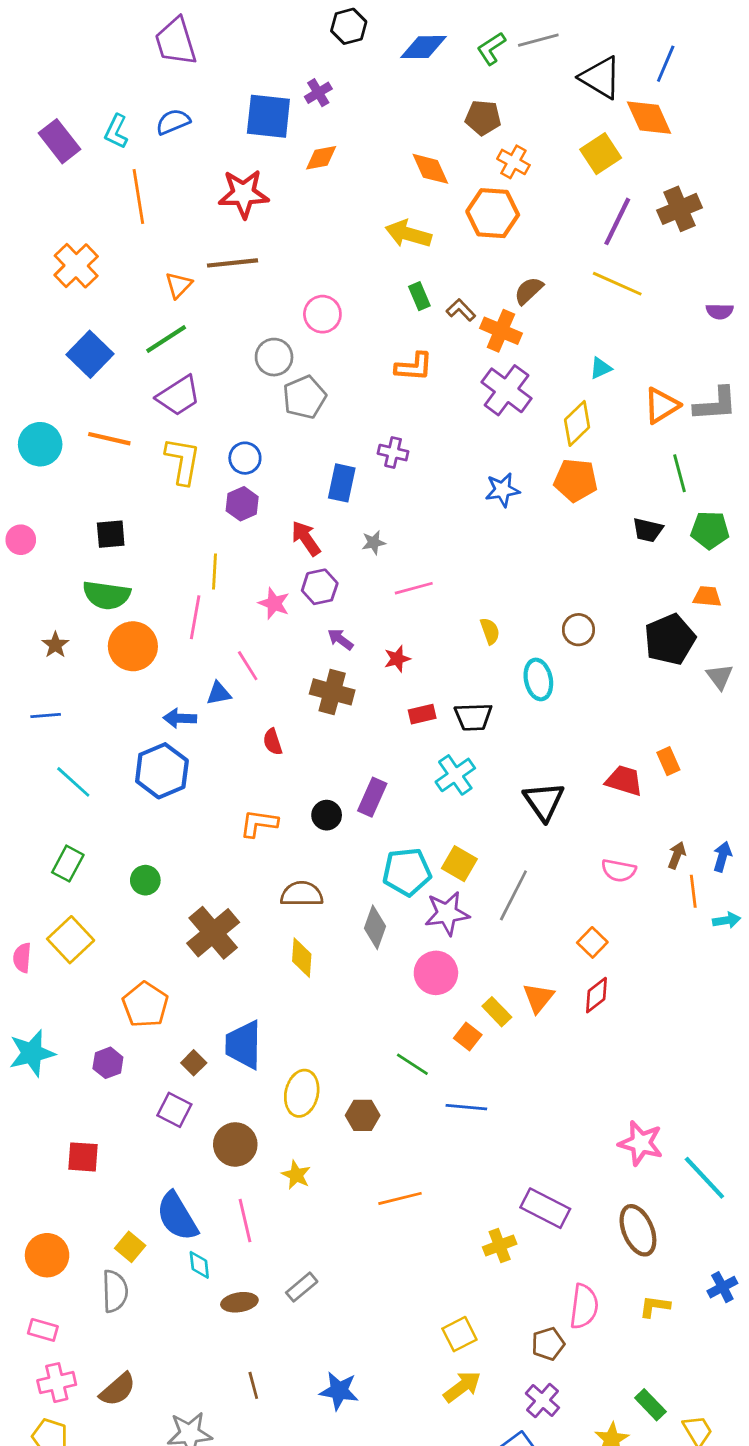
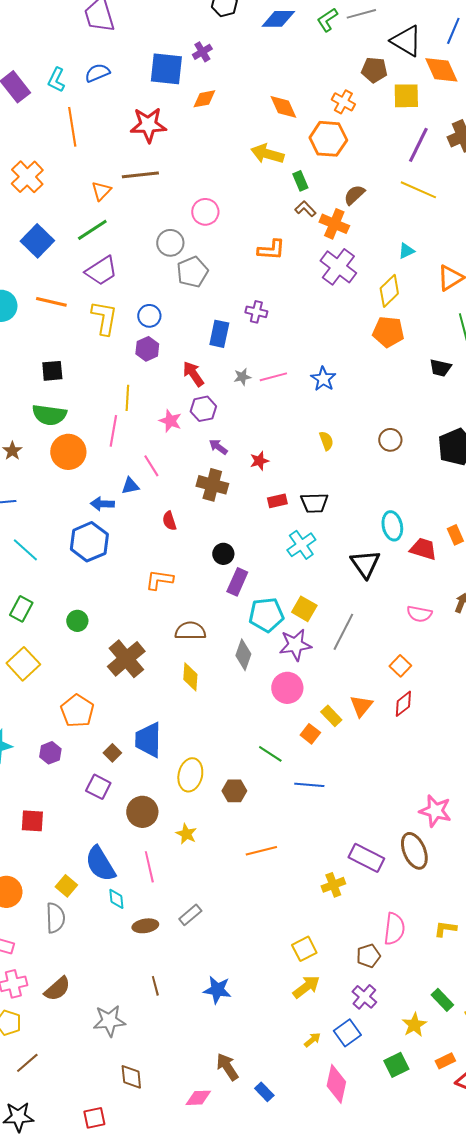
brown pentagon: (483, 118) -> (374, 70), moved
yellow square: (601, 154) -> (406, 96), turned 32
green rectangle: (419, 296) -> (300, 181), moved
blue star: (502, 490) -> (323, 379), moved, turned -30
pink line: (414, 588) -> (273, 377), moved
cyan ellipse: (538, 679) -> (392, 526), moved
purple rectangle: (372, 797) -> (237, 582), moved
black circle: (327, 815) -> (223, 554), moved
brown ellipse: (638, 1230) -> (414, 851), moved

